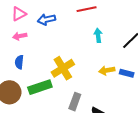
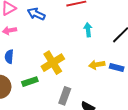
blue arrow: (46, 19) -> (36, 14), turned 36
green rectangle: (40, 87) -> (30, 82), size x0.7

